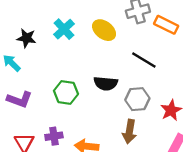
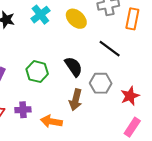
orange rectangle: (166, 25) -> (132, 19), turned 70
black semicircle: (106, 83) -> (74, 67), turned -135
brown arrow: (129, 132) -> (76, 100), moved

